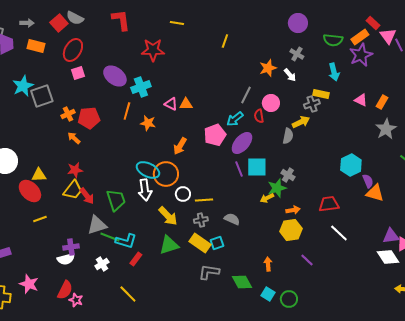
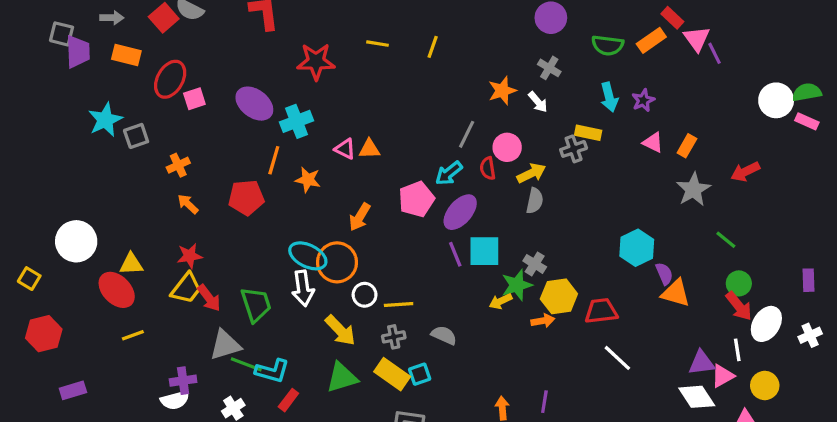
yellow line: (177, 23) -> (378, 44), moved
red ellipse: (73, 50) -> (170, 79), moved
purple star: (361, 55) -> (643, 100), moved, size x0.6
gray square: (42, 96) -> (136, 136), size x0.7
red pentagon: (89, 118) -> (246, 198), moved
yellow arrow: (301, 122) -> (531, 173), moved
yellow hexagon: (291, 230) -> (559, 296), moved
purple line: (307, 260) -> (544, 402), moved, turned 56

